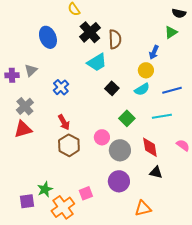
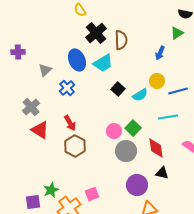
blue ellipse: (48, 37) -> (77, 60), moved
gray triangle: (31, 70) -> (45, 70), moved
yellow circle: (146, 70) -> (157, 81), moved
purple cross: (12, 75) -> (18, 52), moved
cyan semicircle: (142, 89) -> (140, 95), moved
green square: (127, 118) -> (133, 128), moved
red triangle: (23, 129) -> (40, 130), moved, turned 48
pink circle: (102, 137) -> (114, 131), moved
purple circle: (119, 181) -> (137, 185), moved

